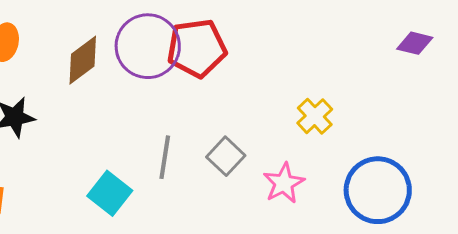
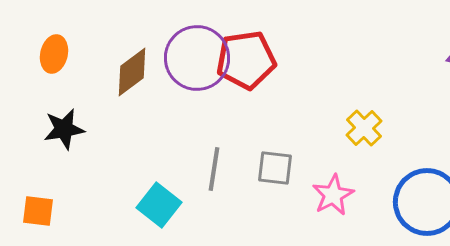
gray square: (226, 156) -> (275, 168), turned -36

